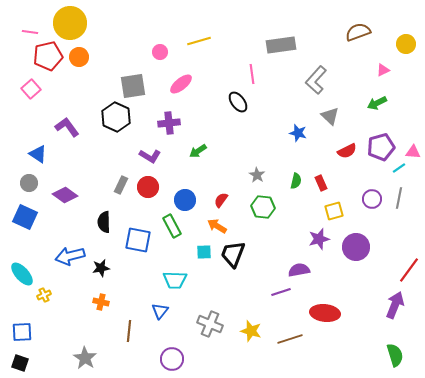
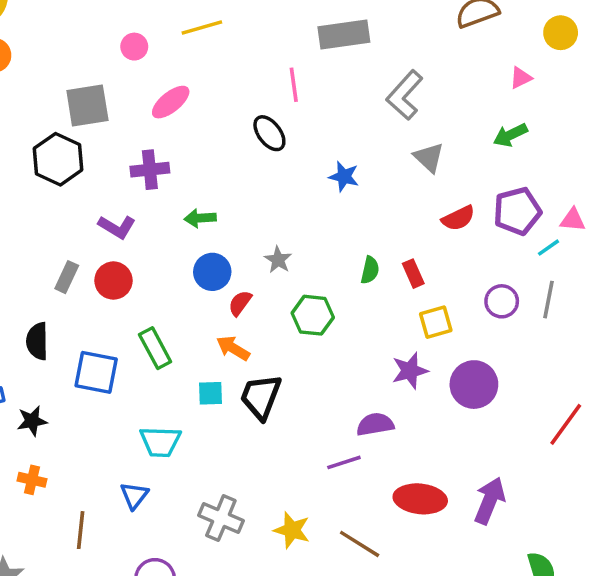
blue star: (298, 133) -> (344, 177), moved
green arrow: (198, 151) -> (200, 218), turned 30
gray star: (257, 175) -> (278, 260), moved
blue circle: (185, 200) -> (212, 272), moved
purple arrow: (395, 305) -> (490, 501), moved
brown line: (290, 339) -> (360, 544), turned 50

